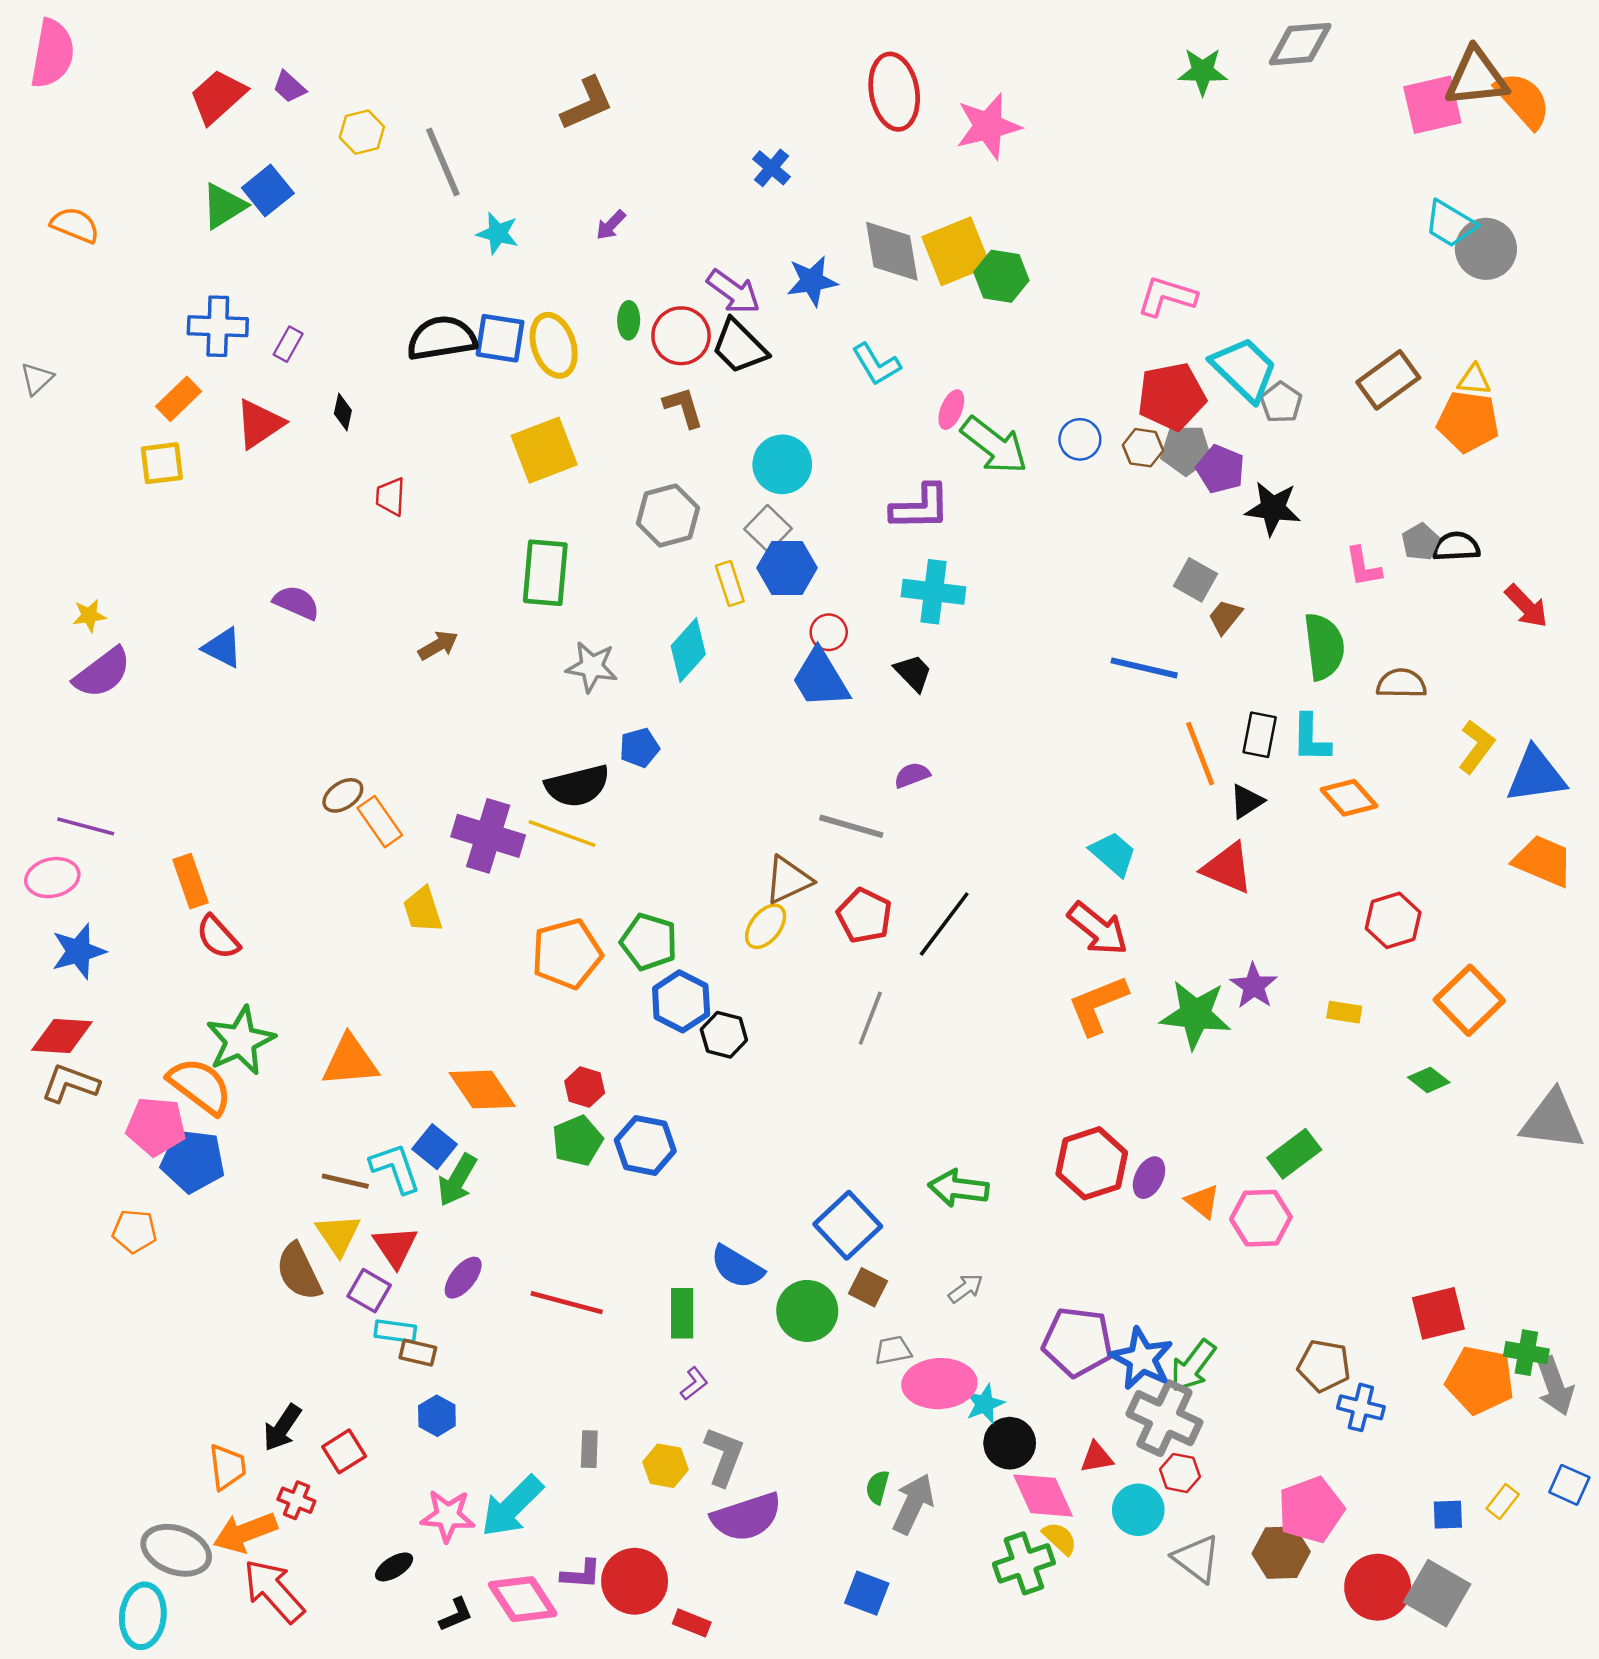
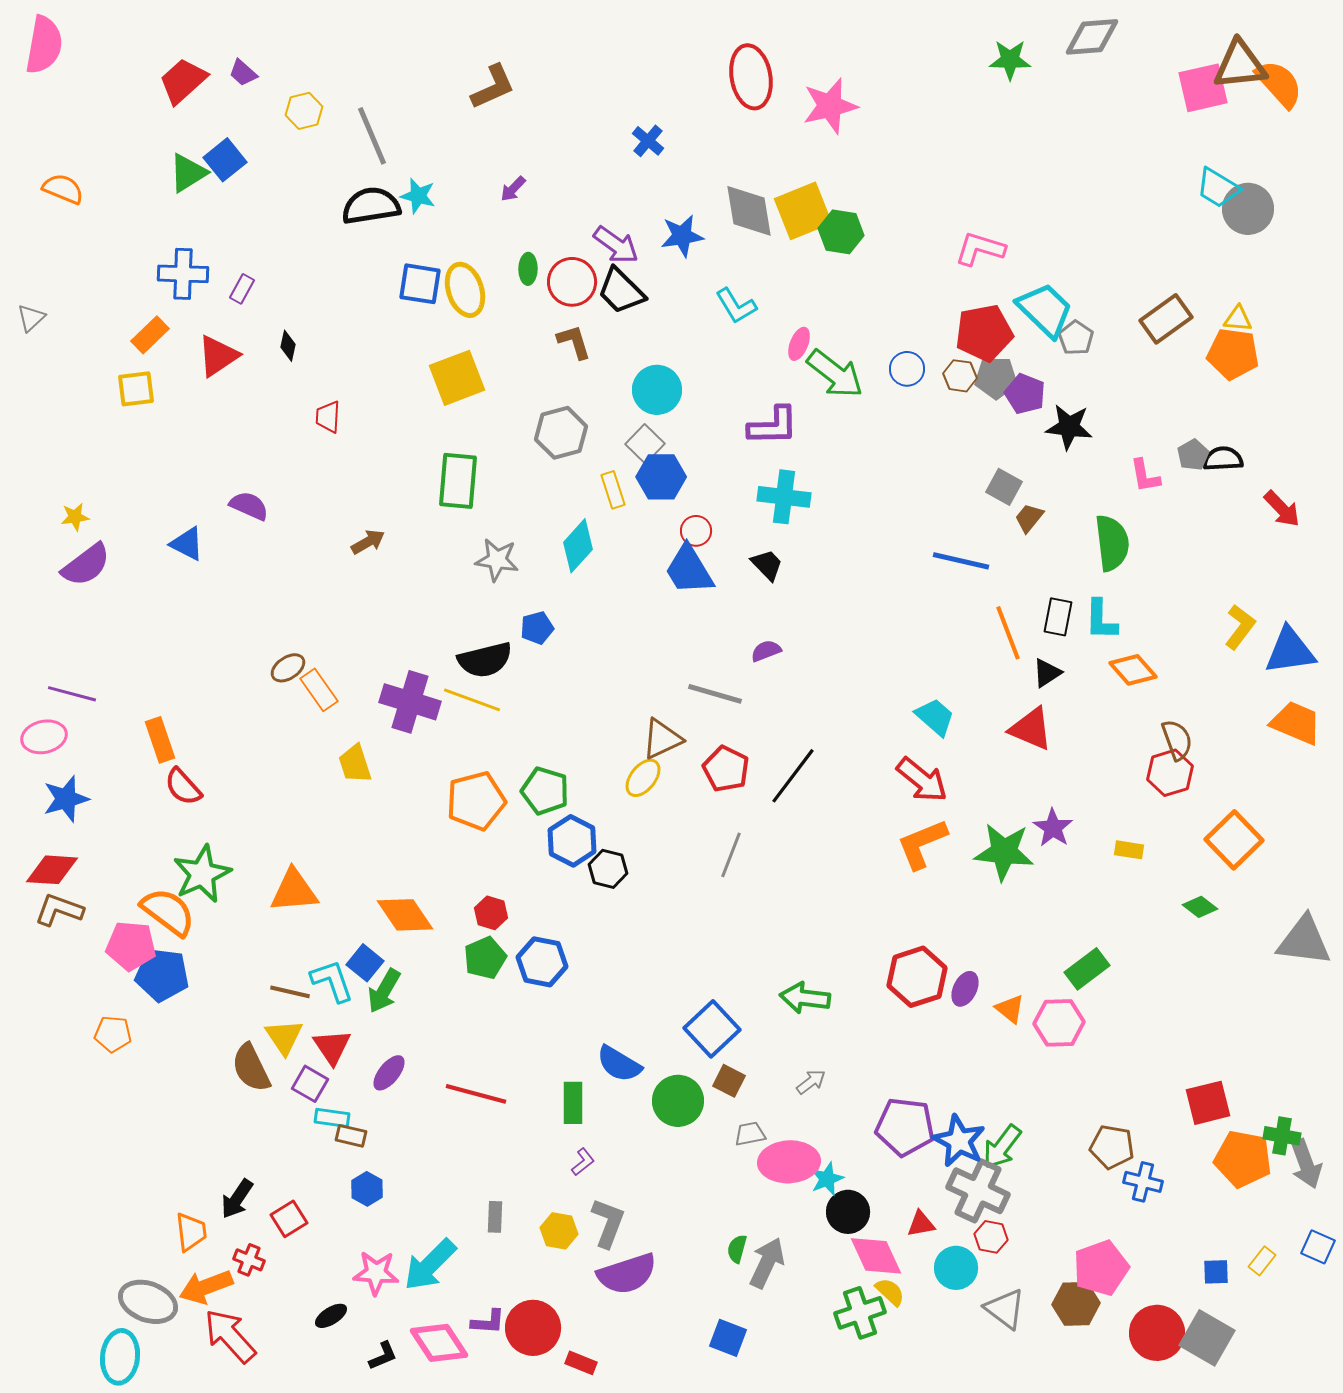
black semicircle: (442, 338) -> (371, 206), moved
brown semicircle: (1401, 683) -> (1177, 740), moved, turned 69

